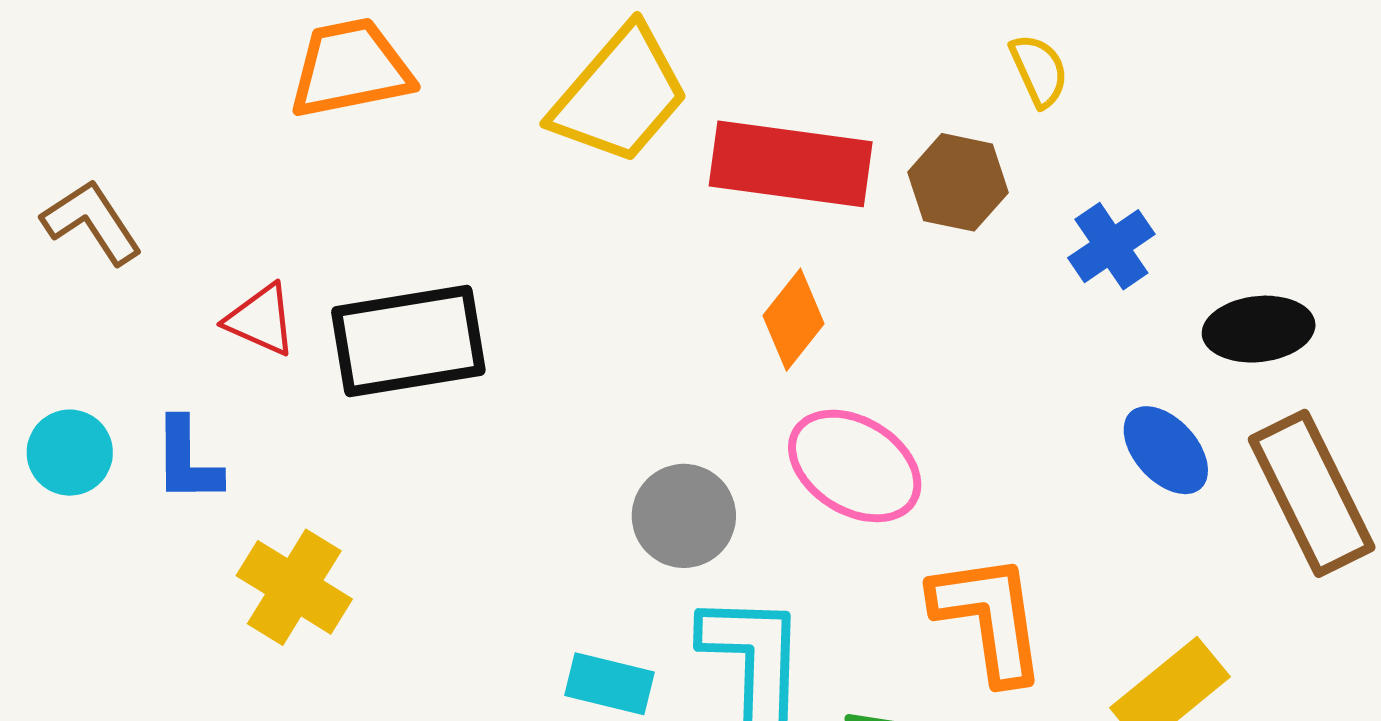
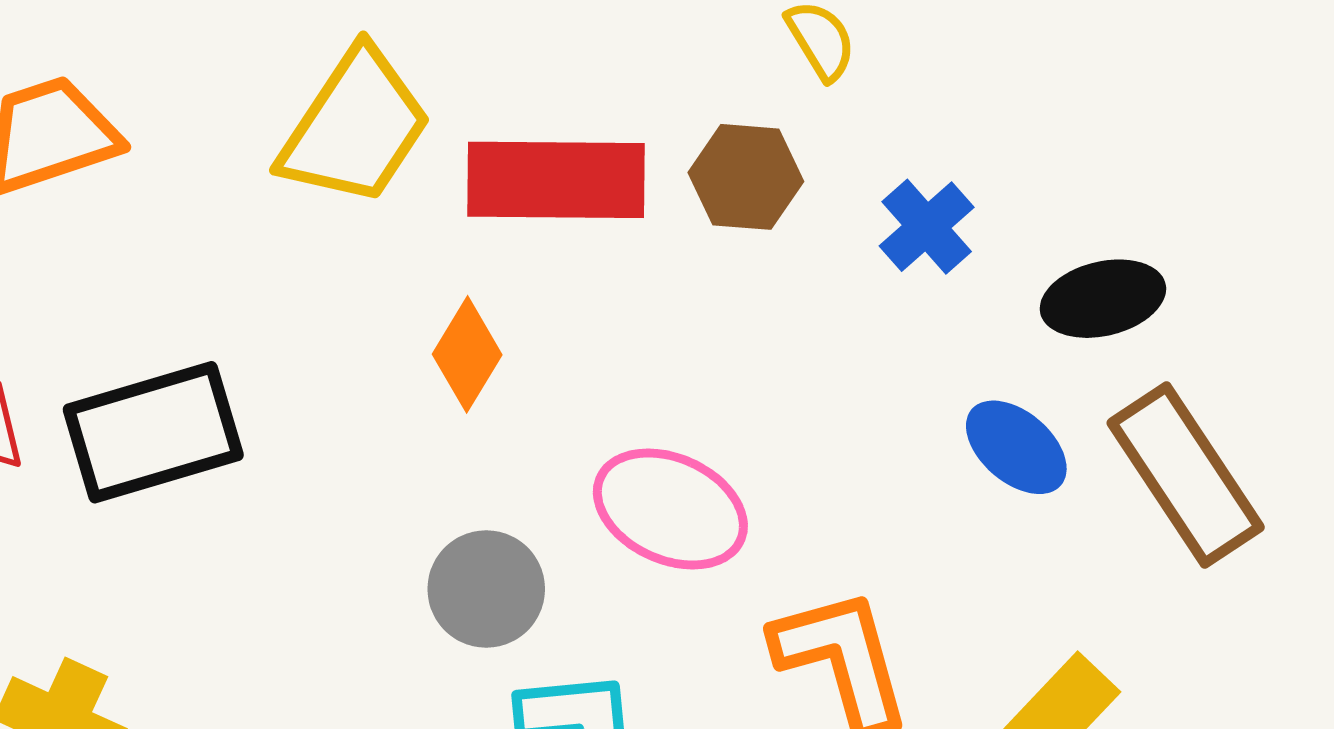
orange diamond: (793, 320) -> (467, 354), moved

